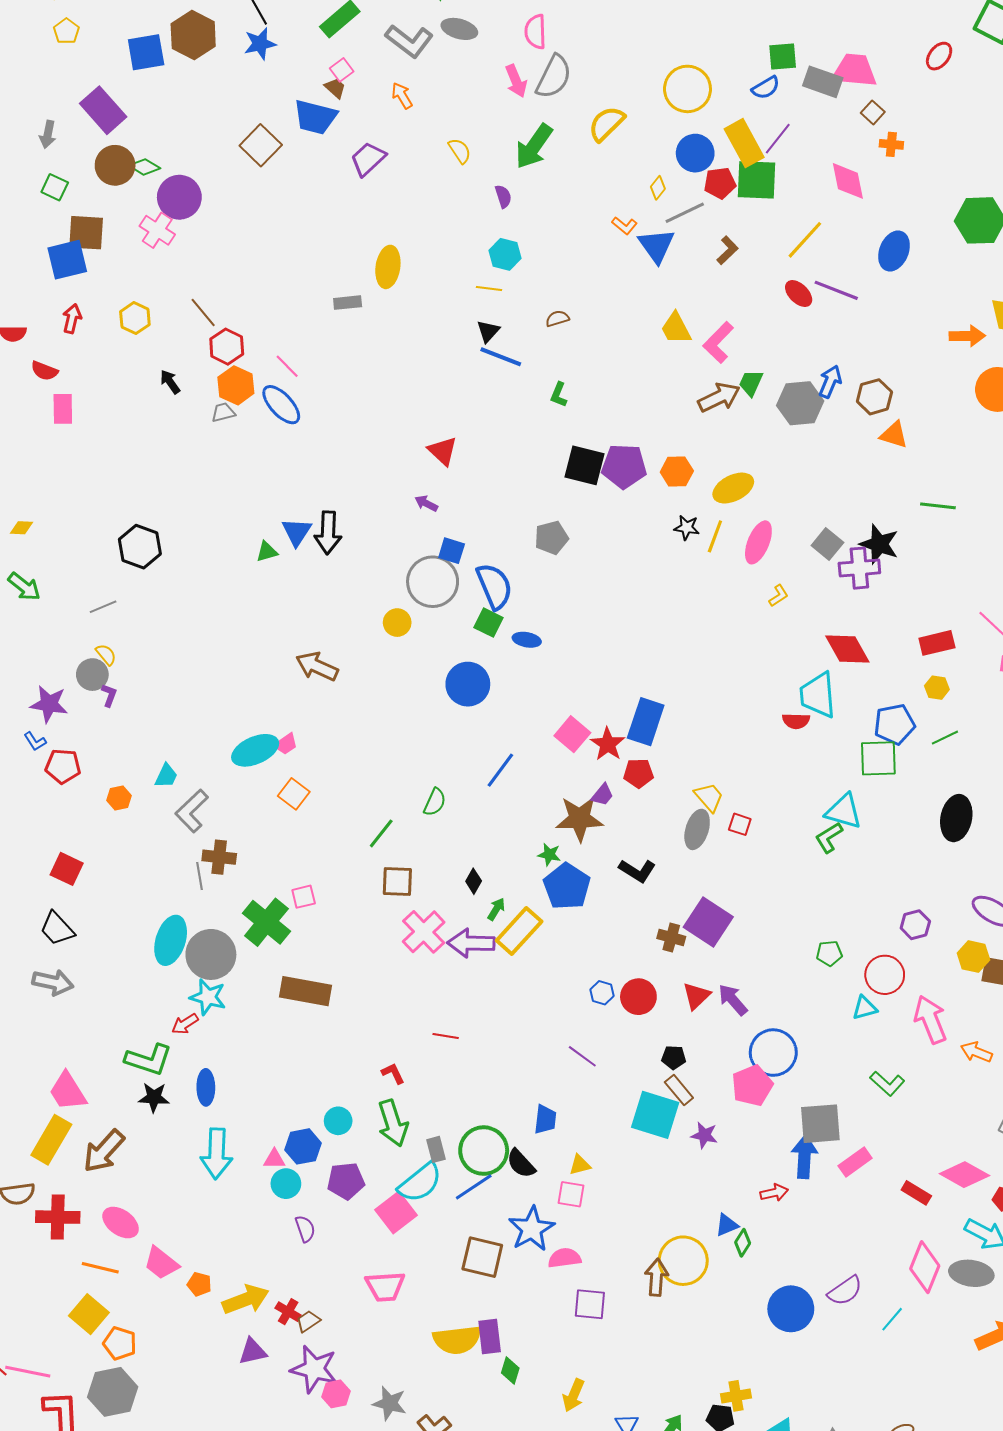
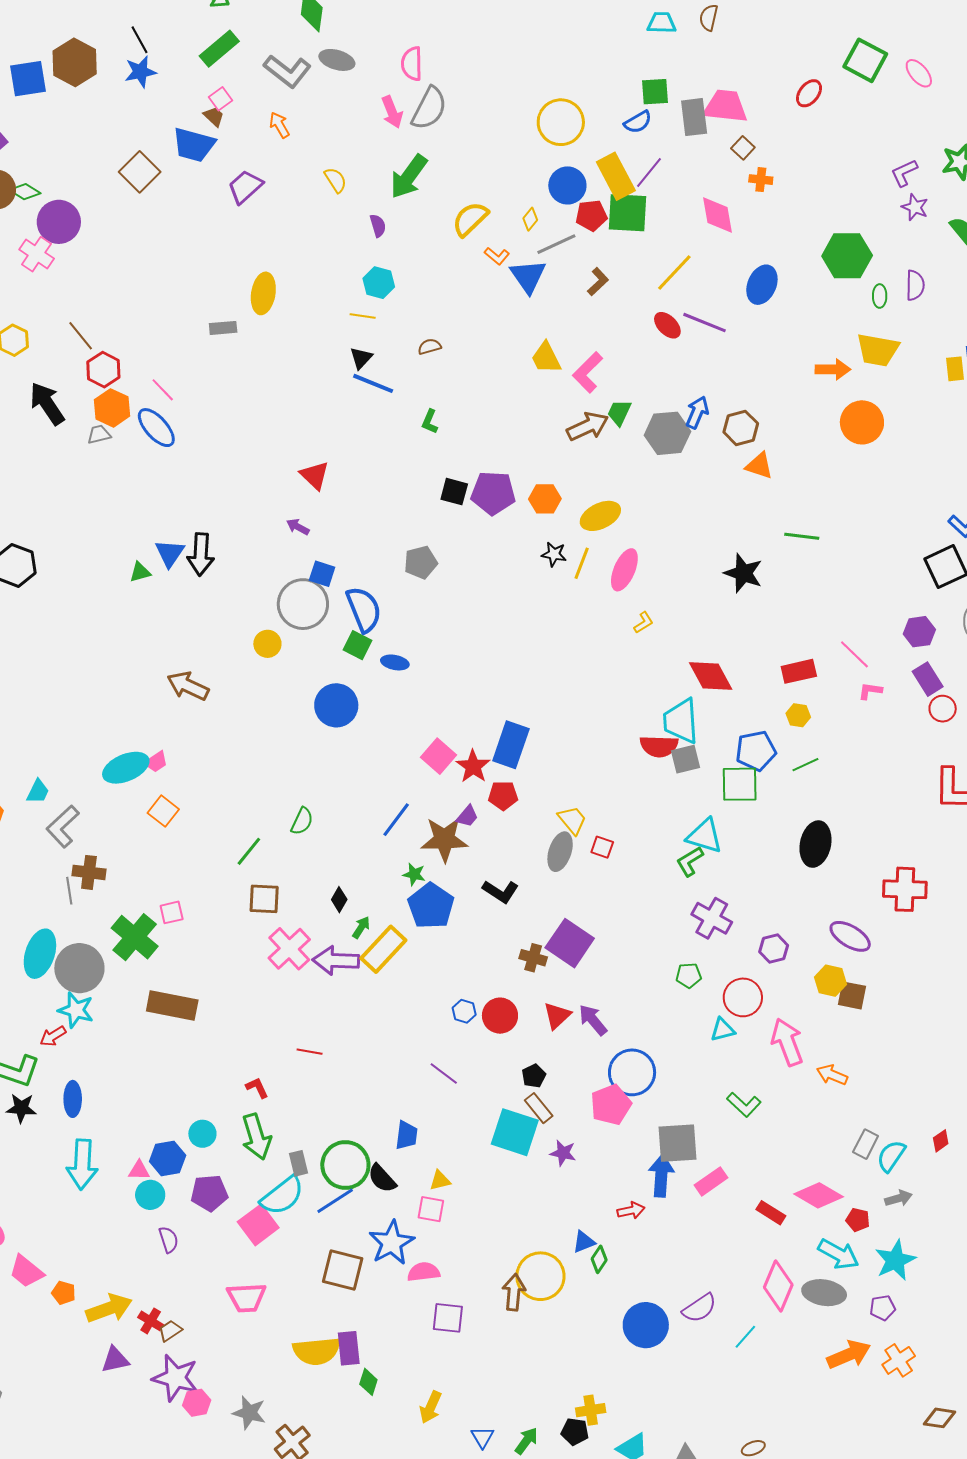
gray rectangle: (823, 82) -> (694, 117), turned 63
yellow semicircle: (606, 124) -> (470, 219), moved
black arrow: (170, 382) -> (47, 404), size x1.8
black square: (585, 465) -> (454, 492), size x0.7
gray square: (827, 544) -> (686, 759), moved, turned 36
purple cross: (859, 568) -> (712, 918), moved, turned 33
red semicircle: (796, 721) -> (659, 746), size x1.4
blue line: (500, 770) -> (396, 820), moved
black pentagon: (674, 1057) -> (534, 1076), turned -30

